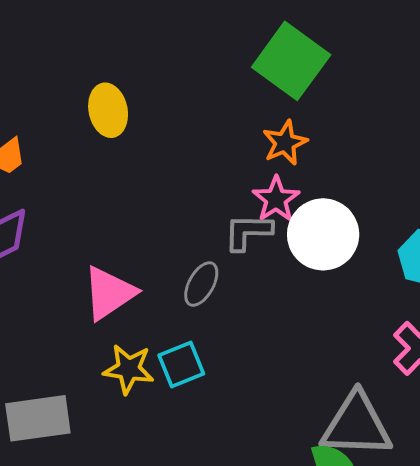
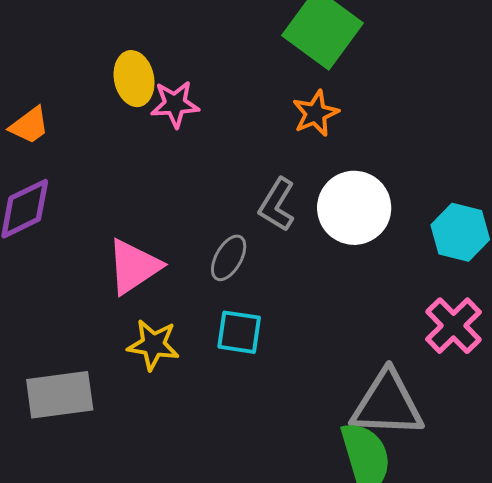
pink star: (276, 199) -> (175, 104), moved, turned 30
gray L-shape: (248, 232) -> (277, 205), turned -60
cyan square: (181, 365) -> (239, 332), moved, turned 30

